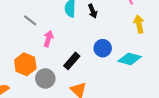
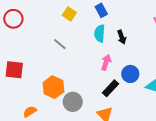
pink arrow: (48, 39) -> (106, 62), moved
black rectangle: (72, 61) -> (111, 88), moved

